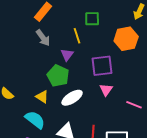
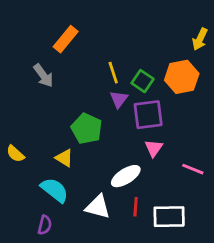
green square: (92, 19) -> (143, 81), moved, turned 35
gray arrow: (43, 38) -> (43, 75), moved
purple triangle: (67, 55) -> (119, 99), moved
white ellipse: (72, 98) -> (126, 176), moved

